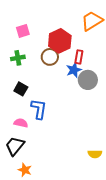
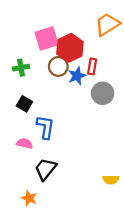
pink square: (23, 31) -> (47, 38), moved, size x1.5
blue star: (74, 70) -> (77, 76), moved
black trapezoid: (15, 146) -> (45, 169), moved

